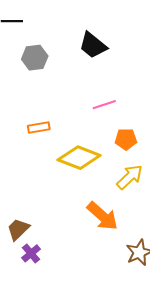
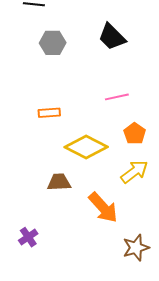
orange pentagon: (126, 139) -> (135, 134), turned 30
brown trapezoid: (18, 229) -> (59, 182), moved, turned 35

